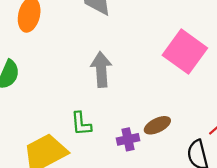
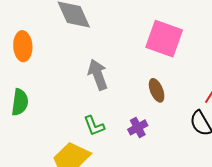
brown ellipse: (157, 125) -> (157, 90), moved, turned -70

